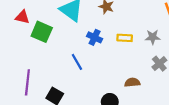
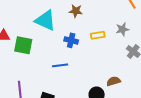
blue line: (77, 62) -> (60, 65), turned -56
brown semicircle: (132, 82) -> (113, 81), moved

